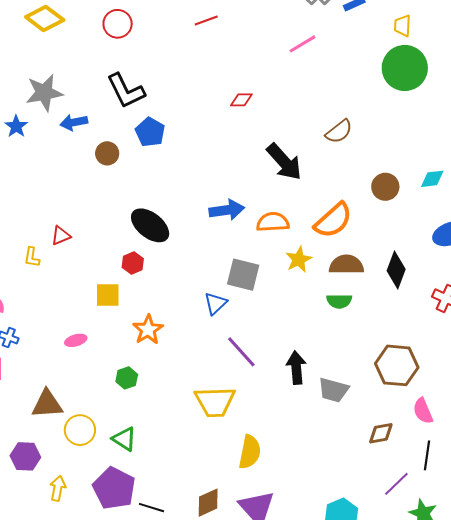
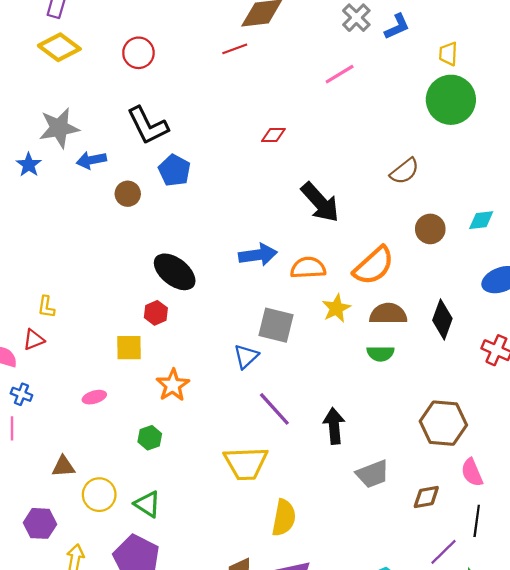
brown semicircle: (339, 132) -> (405, 171), moved
red triangle: (61, 236) -> (34, 340), moved
gray trapezoid: (333, 390) -> (373, 474), moved, turned -36
brown triangle: (47, 404) -> (63, 467), size x0.7

